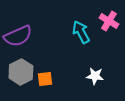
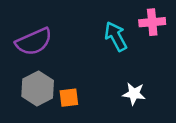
pink cross: (109, 21) -> (152, 22), turned -36

